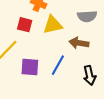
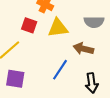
purple square: (30, 67) -> (15, 79), moved

